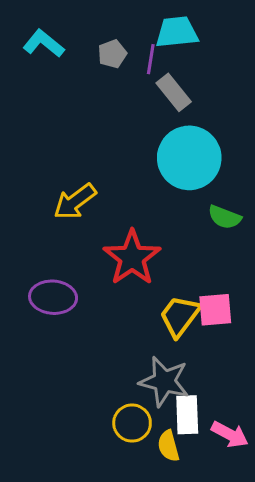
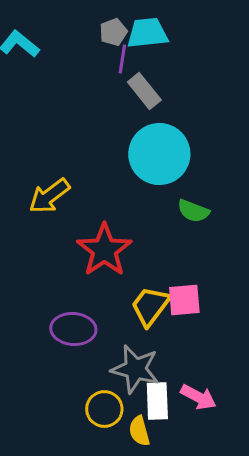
gray pentagon: (112, 54) -> (113, 32), moved
purple ellipse: (53, 297) -> (73, 329), moved
pink arrow: (230, 434) -> (198, 397), moved

